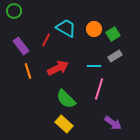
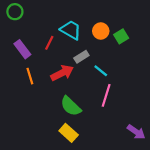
gray rectangle: (115, 56) -> (81, 57), moved
cyan line: (94, 66) -> (101, 71), turned 40
purple arrow: (113, 123) -> (136, 132), moved

